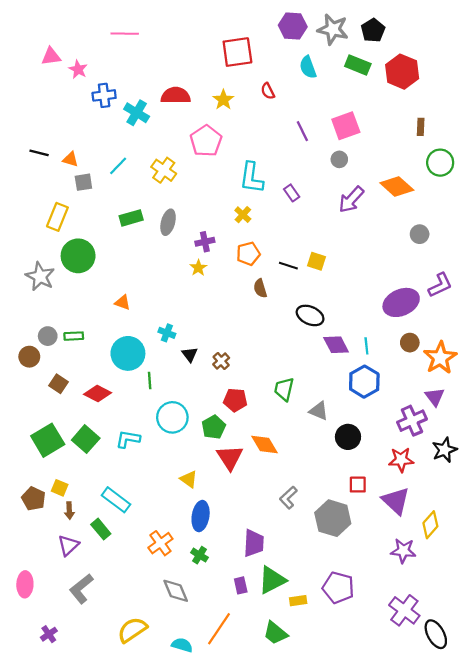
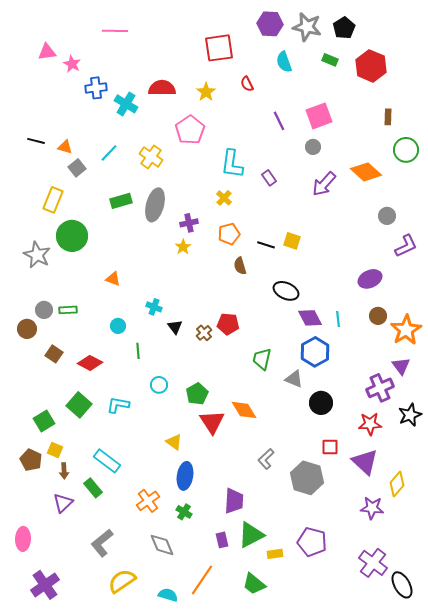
green rectangle: (358, 65) -> (330, 60), size x0.7
gray square: (83, 182) -> (77, 168), turned -30
gray ellipse: (168, 222) -> (155, 205), size x1.4
purple L-shape: (440, 285) -> (406, 246), moved
purple ellipse: (401, 302) -> (370, 279), size x0.7
cyan circle: (128, 353) -> (118, 326), size x0.5
blue hexagon: (364, 382) -> (315, 352), moved
red pentagon: (235, 400) -> (228, 324), moved
cyan circle: (172, 417) -> (159, 385), size x0.6
green square: (48, 440) -> (44, 421), moved, size x0.7
gray L-shape: (81, 589) -> (102, 543), moved
purple cross: (49, 634) -> (45, 585), size x1.8

